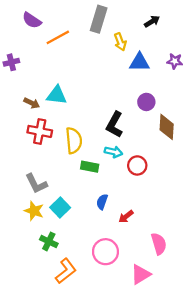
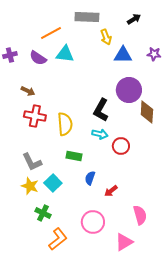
gray rectangle: (99, 19) -> (87, 17), turned 75
purple semicircle: (32, 20) -> (38, 58), moved
cyan triangle: (57, 95) -> (65, 54), moved
purple circle: (146, 102) -> (129, 90), size x1.6
green rectangle: (90, 167) -> (74, 156), moved

